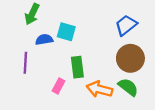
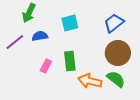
cyan square: (66, 32) -> (70, 23), moved, turned -30
purple line: (25, 63) -> (15, 42), moved, turned 48
pink rectangle: (59, 86) -> (46, 66), moved

